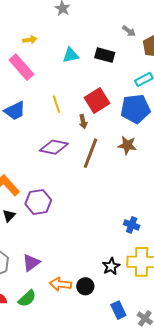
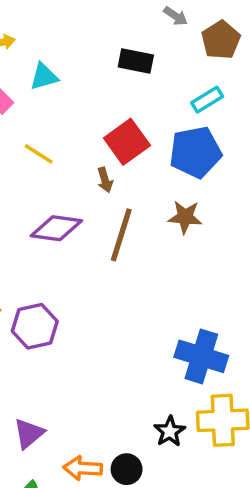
cyan triangle: (71, 55) -> (44, 77), moved
yellow line: (56, 104) -> (39, 154), moved, turned -36
blue cross: (132, 225) -> (201, 356), size x1.8

